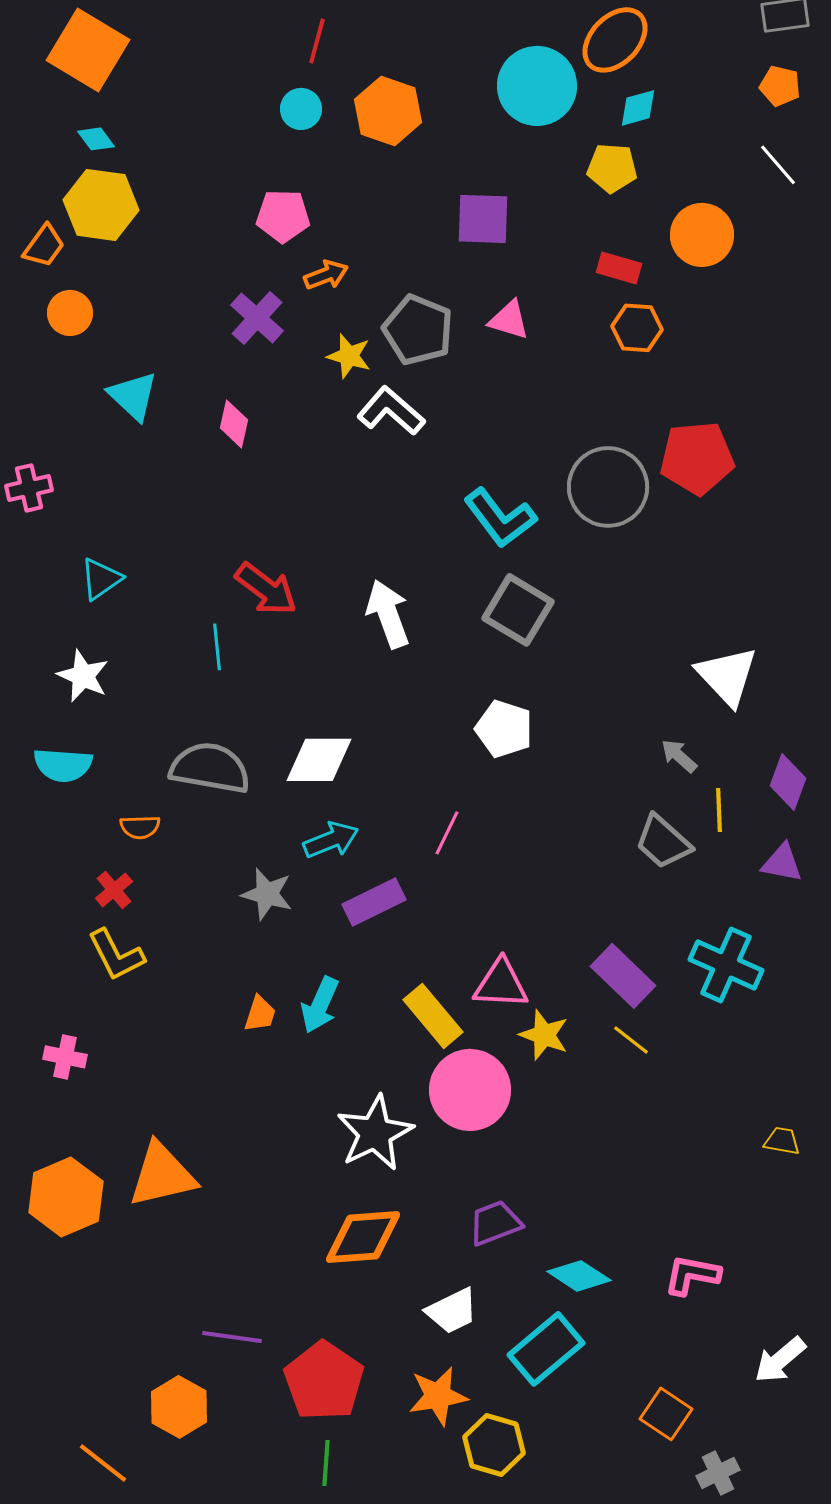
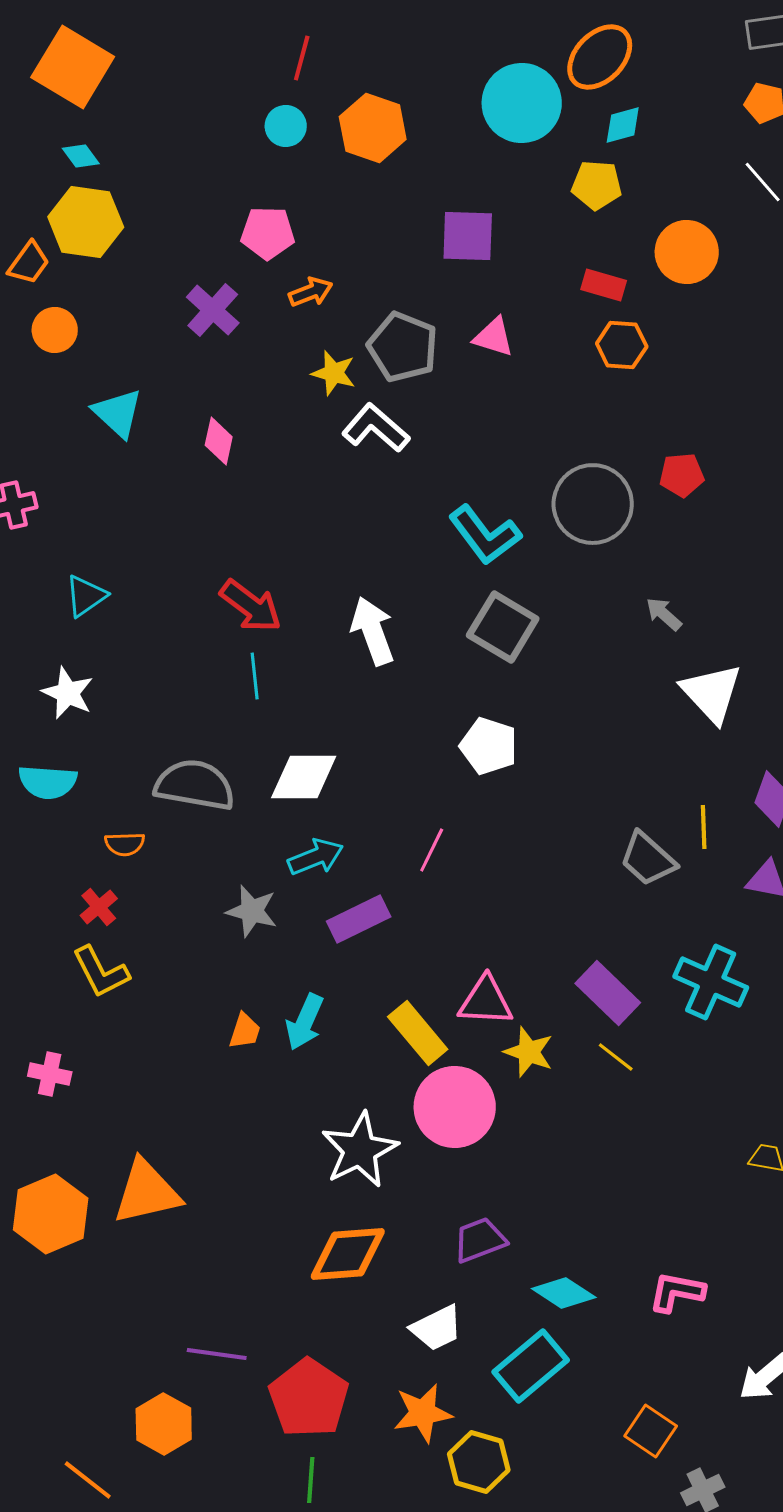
purple cross: (257, 318) -> (213, 310), moved
red pentagon: (697, 458) -> (682, 475), size x0.6
cyan line: (217, 647) -> (255, 676), moved
gray arrow: (679, 756) -> (664, 614), moved

